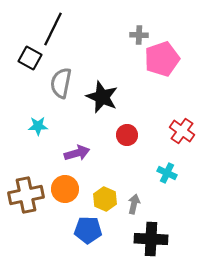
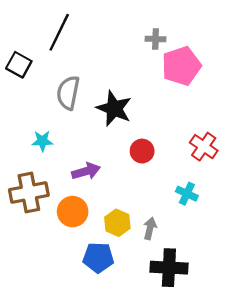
black square: (30, 58) -> (19, 65), moved
brown cross: (26, 195) -> (29, 193), moved

